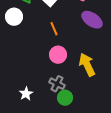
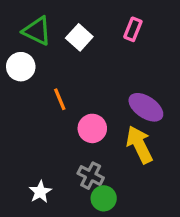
purple ellipse: (92, 20) -> (146, 107), moved
orange line: (54, 29) -> (60, 99), moved

